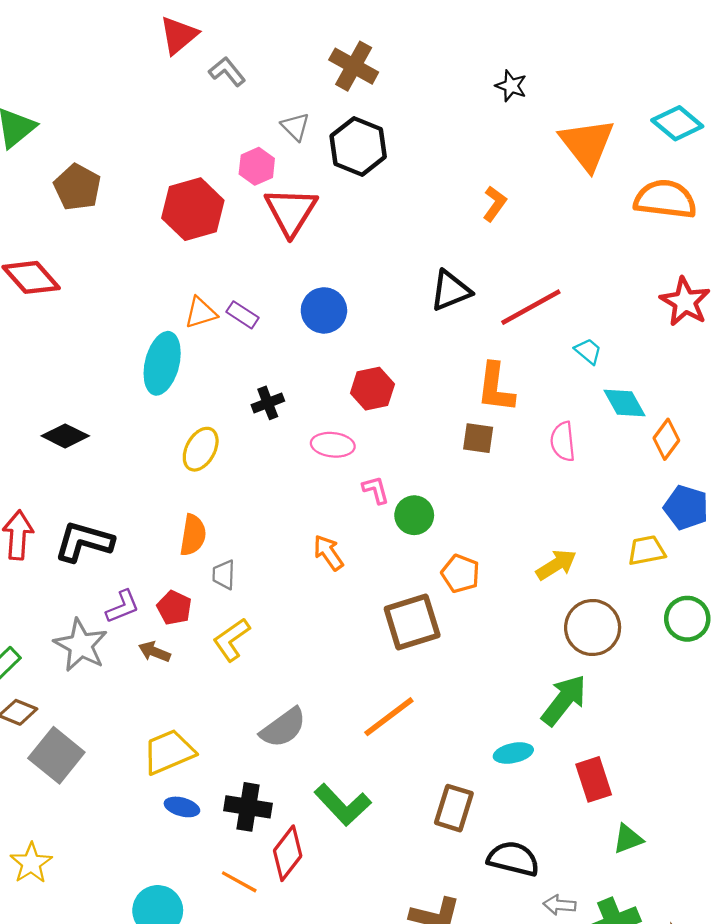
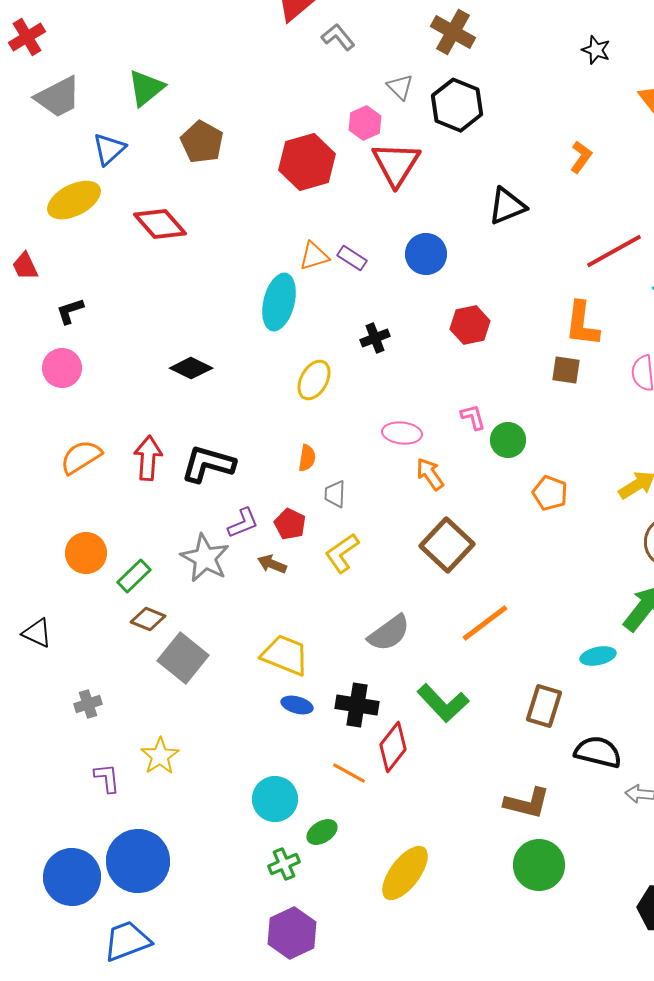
black triangle: (451, 291) -> (507, 206), moved
pink ellipse: (333, 445) -> (402, 433), moved
orange semicircle: (193, 535) -> (307, 458), size x0.7
brown square: (412, 622) -> (447, 545), moved, turned -30
yellow trapezoid: (169, 752) -> (285, 655), turned 45

